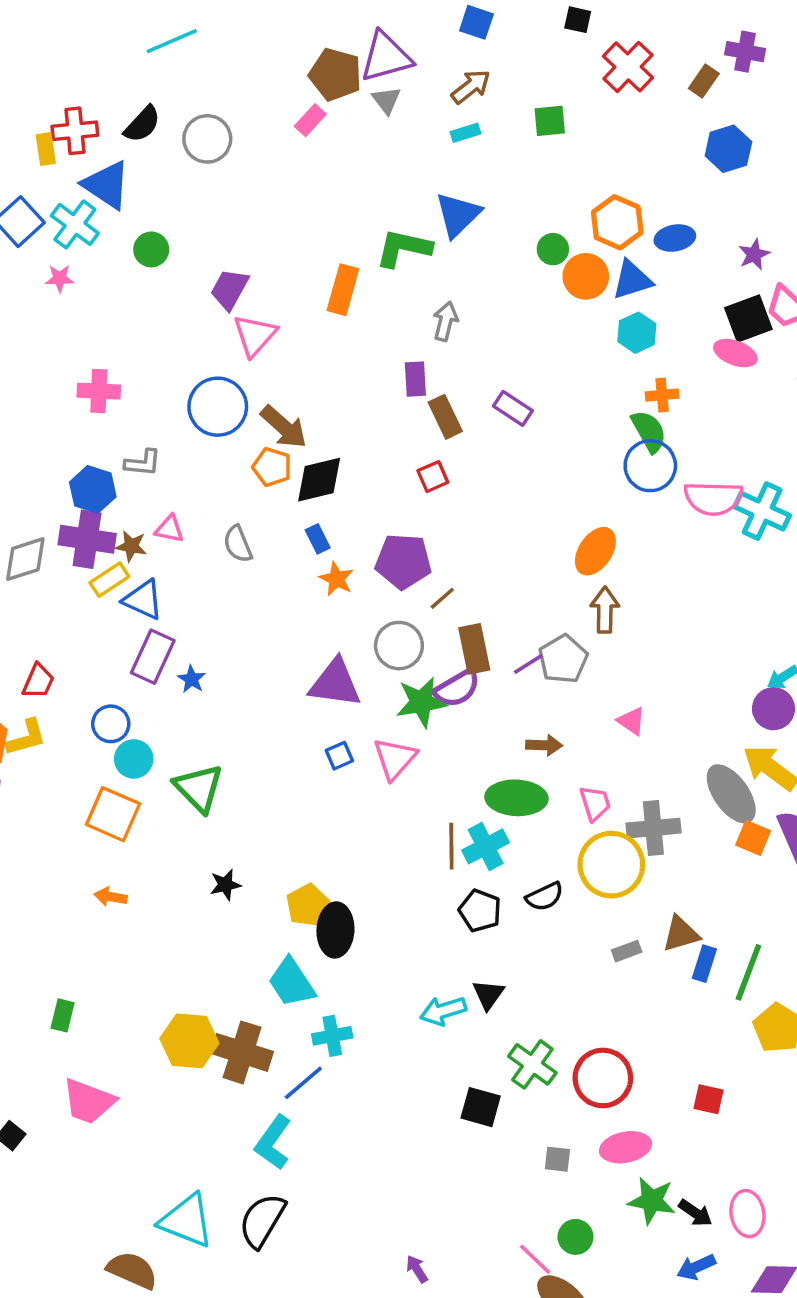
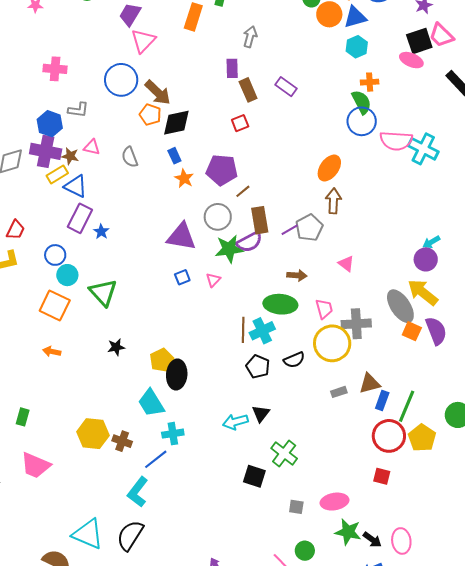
pink triangle: (395, 759) -> (213, 280), size x0.6
brown cross: (242, 1052) -> (122, 441), size x0.6
red circle: (603, 1078) -> (389, 436), moved

